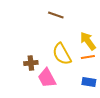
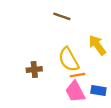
orange line: (88, 57) -> (77, 75), moved
pink trapezoid: (47, 78) -> (75, 92), moved

